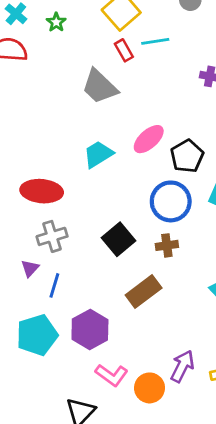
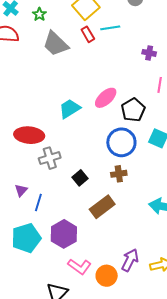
gray trapezoid: (100, 87) -> (56, 44), moved
gray cross: (52, 236) -> (50, 158), moved
black square: (118, 239) -> (80, 178), moved, size x0.7

